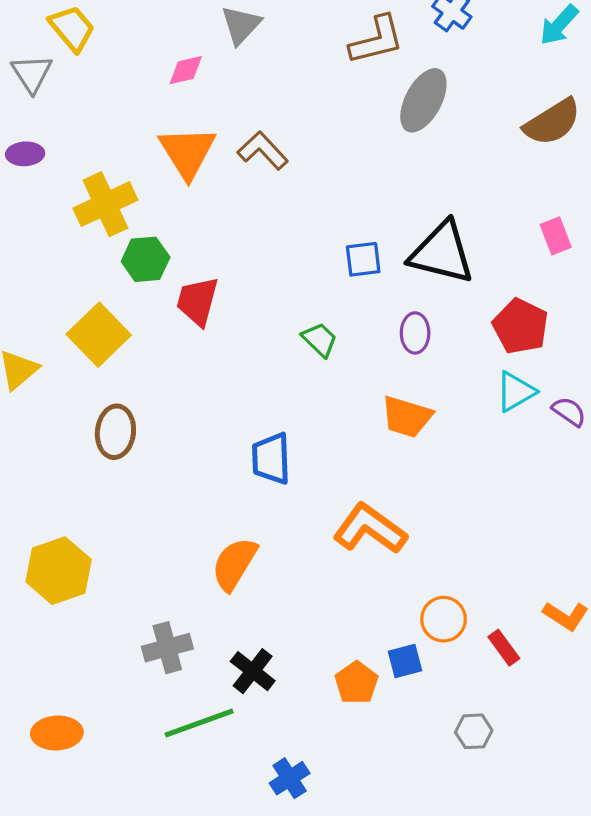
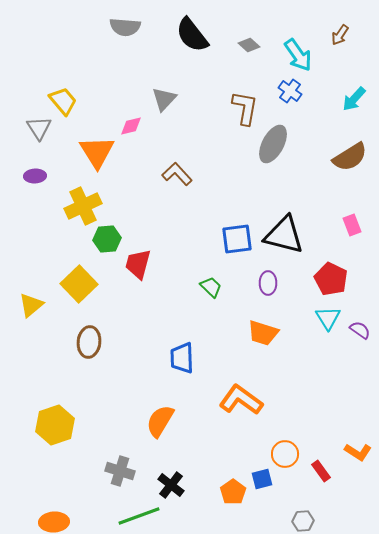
brown L-shape: (377, 40) -> (245, 108), turned -66
orange triangle: (187, 152) -> (97, 152), moved
blue square: (363, 259) -> (237, 239), size x1.4
cyan triangle: (515, 392) -> (328, 318), turned -32
gray cross: (167, 648) -> (120, 471), turned 32

